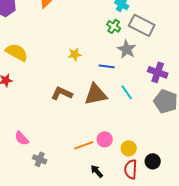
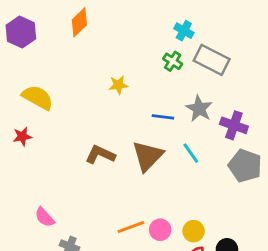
gray star: (127, 49) -> (199, 109), moved
yellow star: (75, 54) -> (118, 85), moved
brown triangle: (96, 94) -> (148, 156), turned -35
pink circle: (105, 139) -> (160, 230), moved

